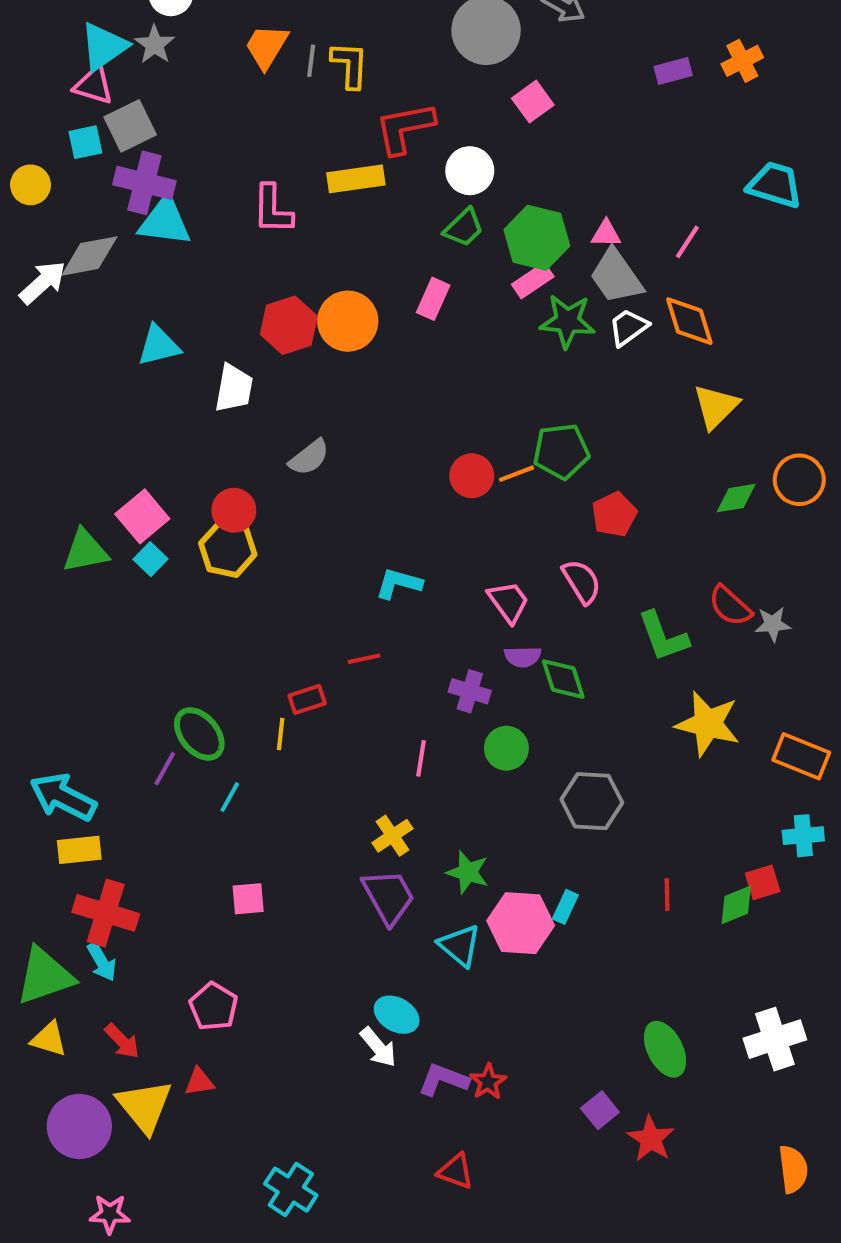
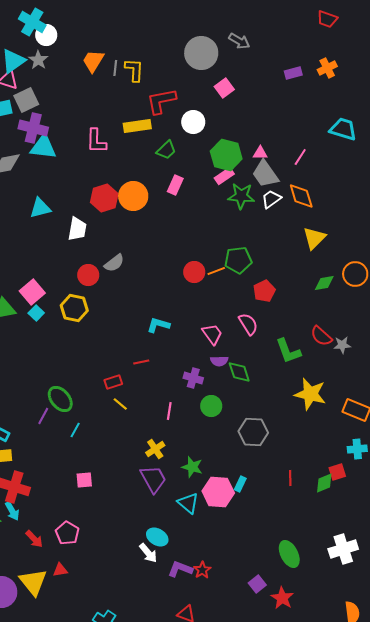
green trapezoid: (464, 228) -> (166, 150), moved
red circle: (234, 510) -> (88, 275), moved
yellow line: (281, 734) -> (120, 404), moved, turned -56
red arrow: (122, 1041) -> (34, 539), moved

